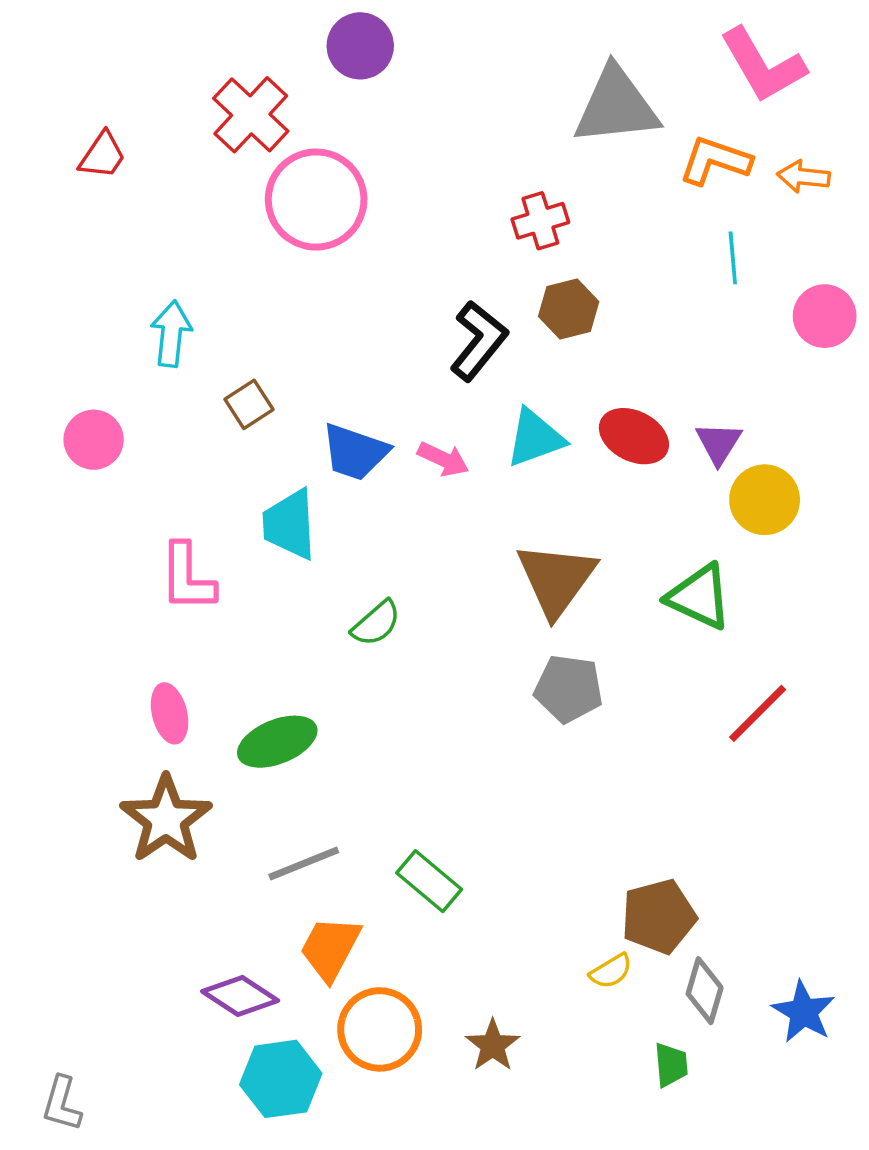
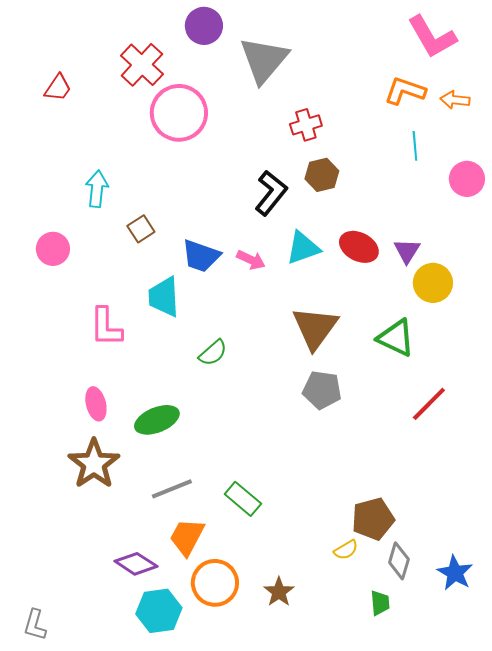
gray triangle: (616, 106) -> (264, 60), moved, turned -44

